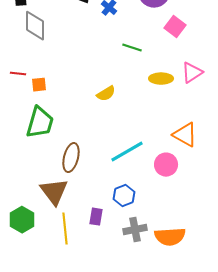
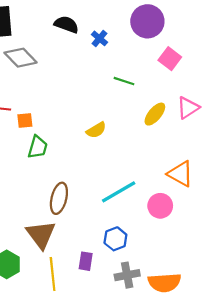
gray diamond: (35, 26) -> (21, 58), turned -44
yellow ellipse: (161, 79) -> (155, 114), turned -50
green trapezoid: (40, 123) -> (38, 147), moved, size x0.7

